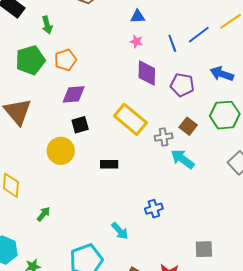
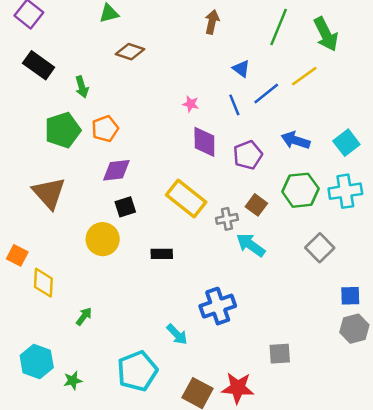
blue triangle: (138, 17) -> (241, 69), moved, turned 42
purple pentagon: (182, 85) -> (248, 155), turned -30
blue cross: (154, 209) -> (218, 306), size x1.6

